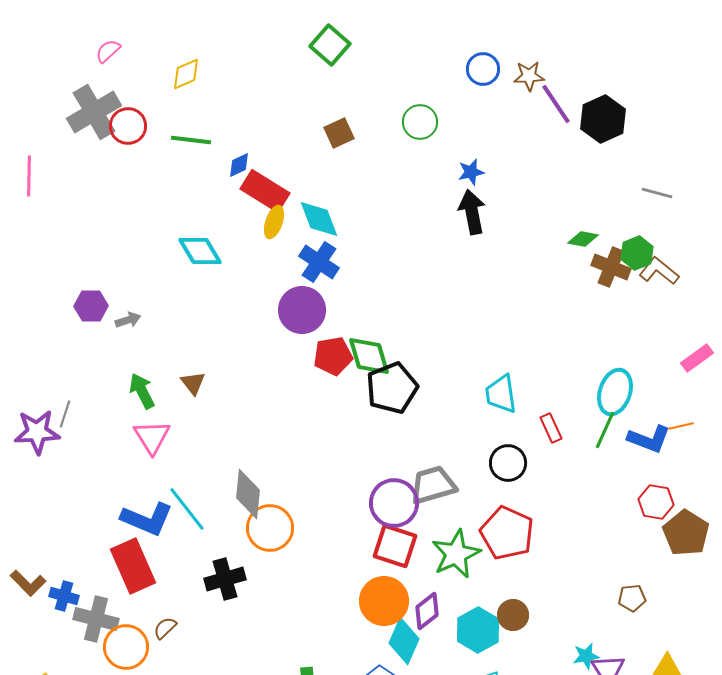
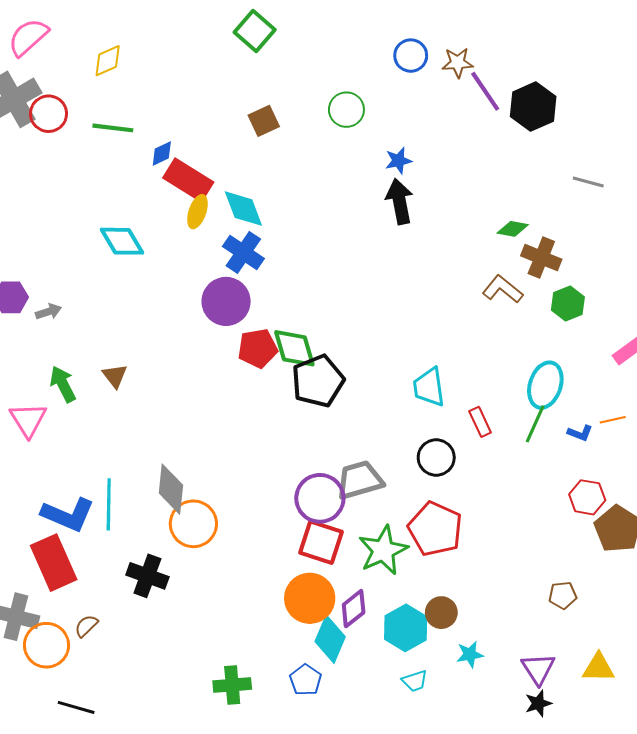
pink semicircle: (108, 51) -> (28, 37), size x1.6
green hexagon: (637, 253) -> (568, 303), moved
brown L-shape: (659, 271) -> (503, 289), moved
pink triangle: (152, 437) -> (28, 420), moved
blue L-shape: (649, 439) -> (580, 433), size x0.6
cyan line: (187, 509) -> (109, 504), turned 39
black cross: (225, 579) -> (147, 576), turned 36
cyan star: (586, 656) -> (470, 654), moved

